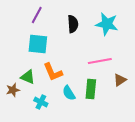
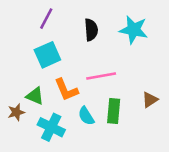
cyan square: (38, 44) -> (47, 55), turned -30
pink line: (100, 61) -> (101, 76), moved
cyan cross: (41, 102) -> (51, 127), size x1.5

